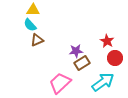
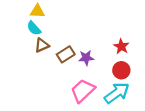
red circle: (115, 58) -> (121, 70), moved
brown rectangle: (82, 63) -> (66, 54), moved
pink trapezoid: (60, 83) -> (83, 91), moved

